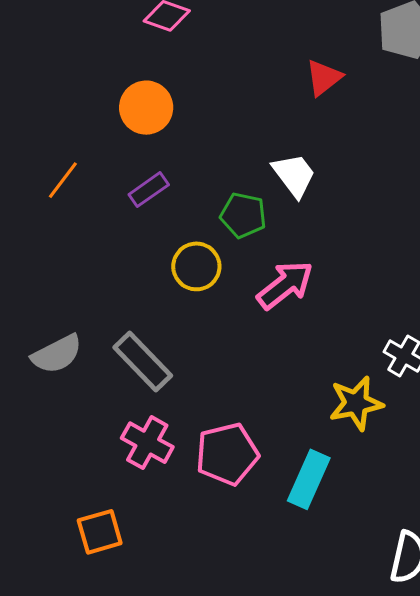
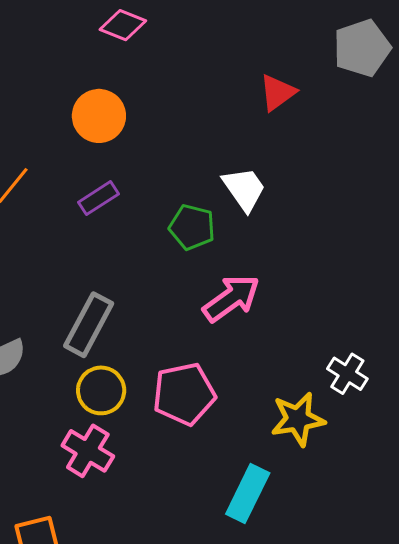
yellow circle: (196, 266) -> (101, 390), moved
gray rectangle: (143, 362) -> (89, 325), moved, turned 70
pink pentagon: (227, 454) -> (184, 394), moved

